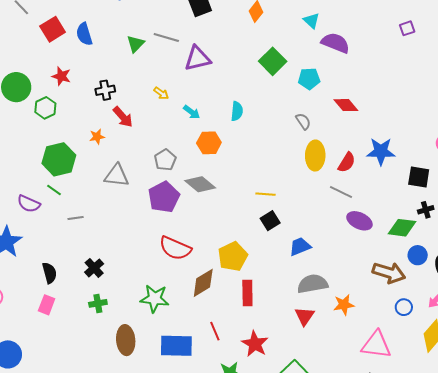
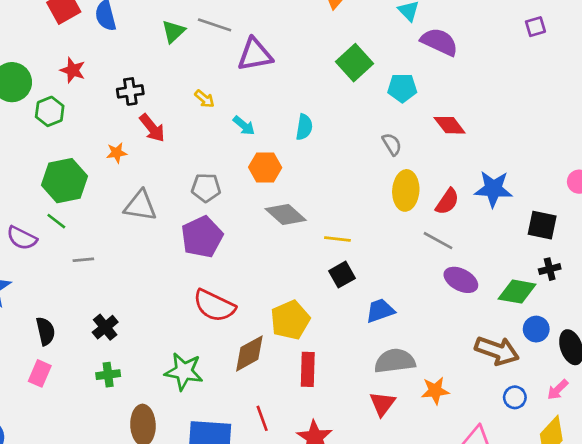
gray pentagon: (165, 160) -> (206, 188), turned 30
gray diamond: (200, 184) -> (286, 215), moved

